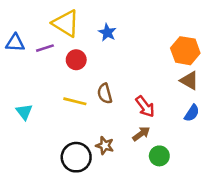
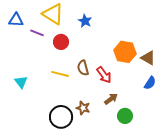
blue triangle: (15, 43) -> (16, 20), moved
purple line: (45, 48) -> (37, 33), turned 40
orange hexagon: (185, 51) -> (125, 52), moved
red arrow: (145, 107) -> (104, 75), moved

